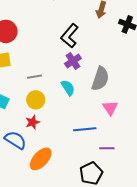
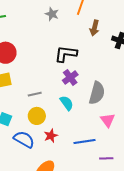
black L-shape: (70, 36) -> (66, 54), turned 60
red star: (33, 122) -> (51, 136), moved
blue semicircle: (15, 140) -> (24, 139), moved

